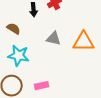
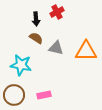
brown semicircle: (14, 29) -> (36, 38), moved

